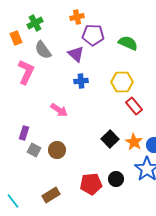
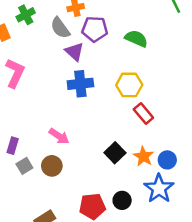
gray semicircle: (43, 50) -> (60, 28), moved
blue cross: (81, 81) -> (80, 84), size x1.5
pink arrow: (59, 110) -> (59, 136), moved
gray square: (34, 150) -> (24, 166), turned 32

